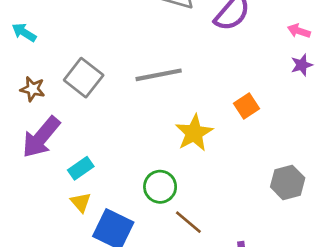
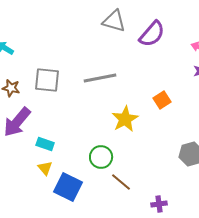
gray square: (84, 78) -> (47, 80), turned -32
cyan rectangle: (81, 168) -> (45, 144), turned 54

